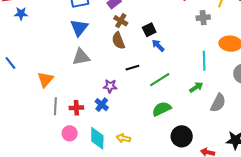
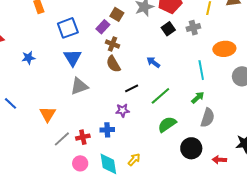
blue star: (21, 14) -> (28, 58), moved
black square: (149, 30) -> (168, 29), moved
purple star: (110, 86) -> (123, 110), moved
gray semicircle: (218, 103) -> (208, 118), moved
blue cross: (102, 105) -> (107, 130), turned -32
gray line: (55, 106) -> (62, 139), turned 54
yellow arrow: (123, 138) -> (134, 160), turned 128

